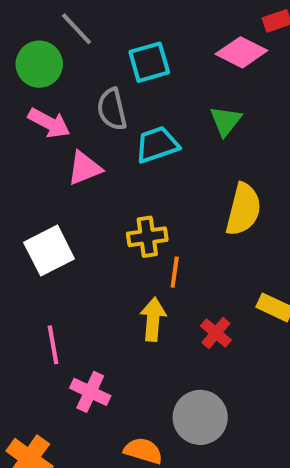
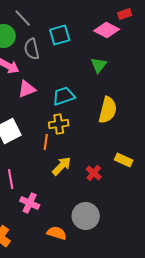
gray semicircle: (112, 109) -> (32, 49), moved
cyan trapezoid: (157, 145) -> (64, 96), moved
orange line: (175, 272) -> (46, 142), moved
yellow arrow: (153, 319) -> (62, 166), turned 40

